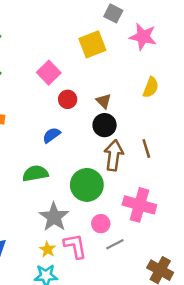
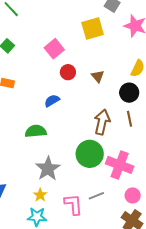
black circle: (105, 125) -> (129, 93), moved
green circle: (87, 185) -> (90, 154), moved
pink circle: (101, 224) -> (133, 195), moved
pink L-shape: (75, 246) -> (73, 204), moved

